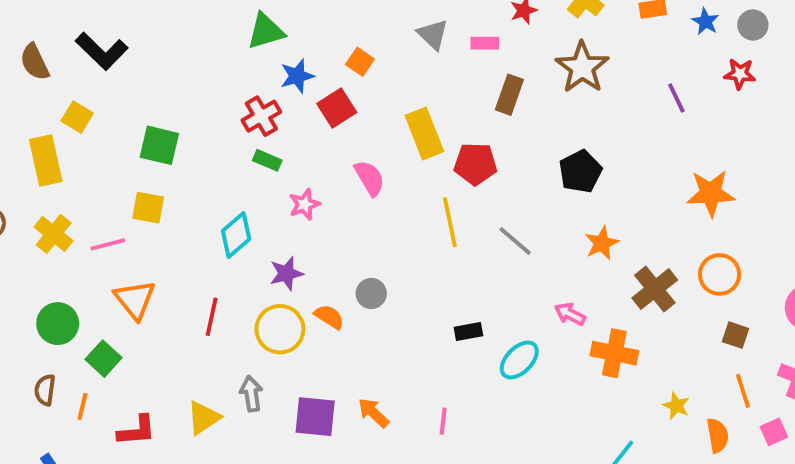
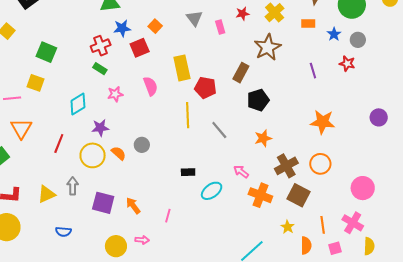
pink rectangle: (485, 43) -> (220, 27), turned 64
brown rectangle: (509, 95) -> (241, 73), moved
brown square: (735, 335) -> (298, 195), moved, size x1.6

